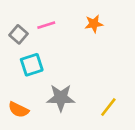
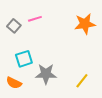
orange star: (94, 24) -> (85, 24), moved, size x1.5
cyan square: (32, 65) -> (24, 59), moved

